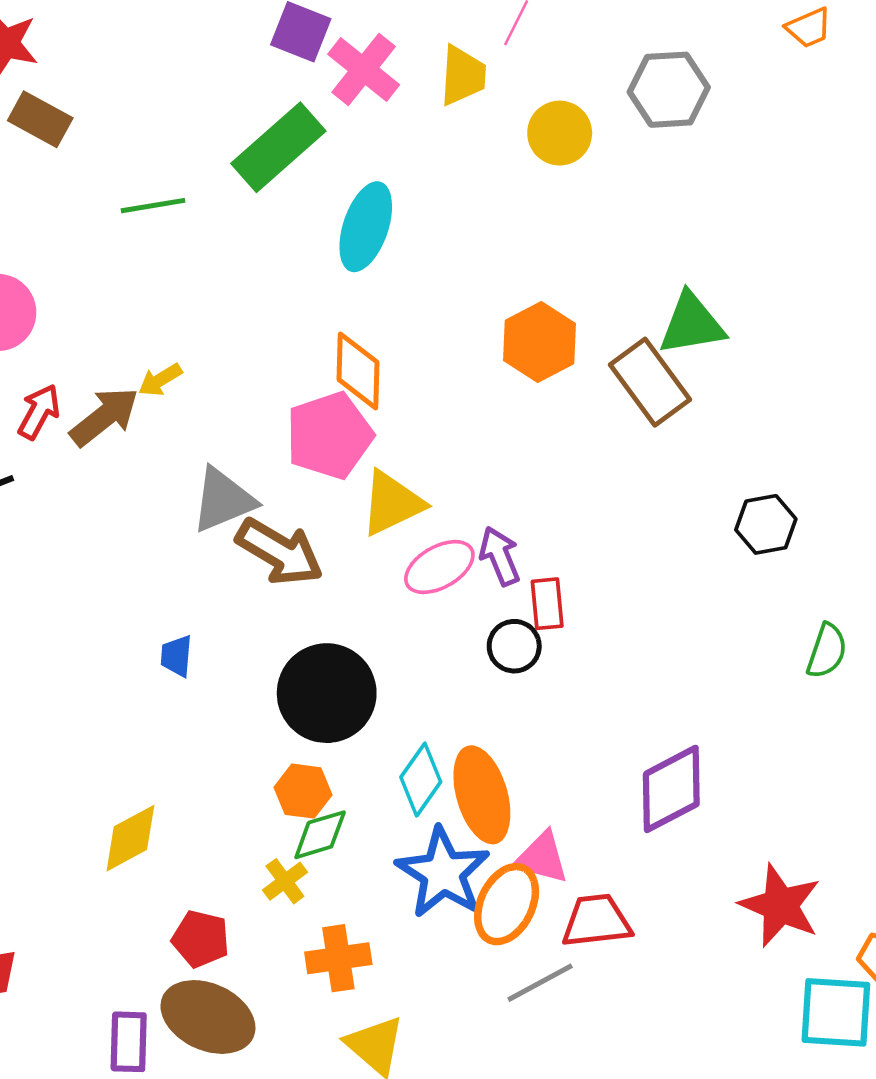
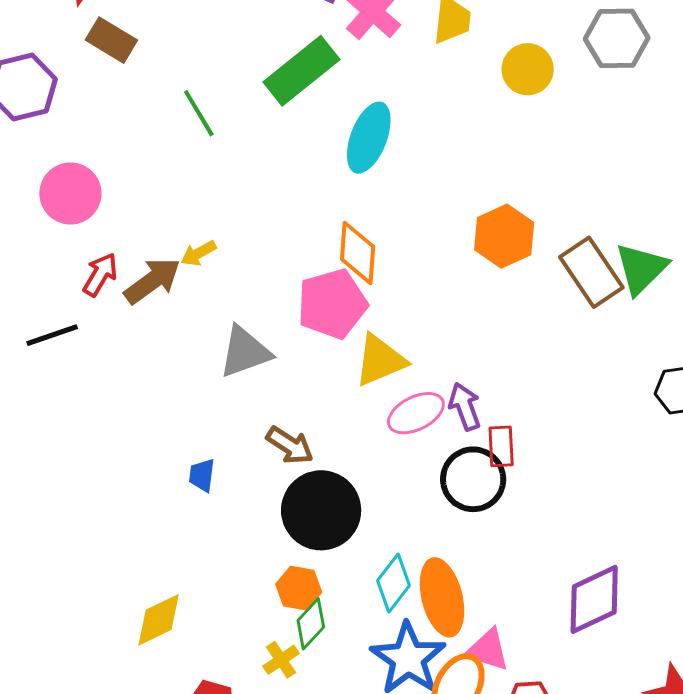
green line: (153, 206) -> (199, 113), turned 66
green triangle: (692, 324) -> (641, 269), moved, turned -38
brown arrow: (280, 552) -> (290, 445), moved, size x0.7
black circle: (514, 646) -> (473, 479), size x1.5
green diamond: (320, 835) -> (311, 624), turned -33

